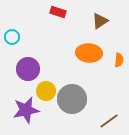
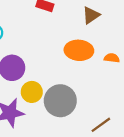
orange semicircle: (119, 60) -> (112, 58), turned -88

